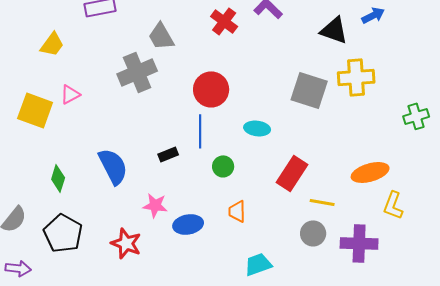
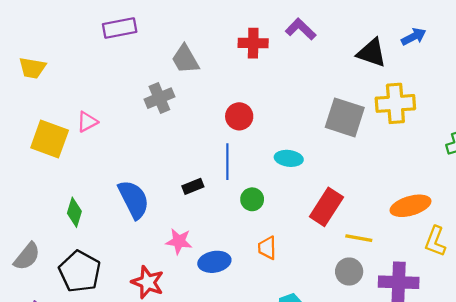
red cross: (224, 21) -> (253, 43), turned -36
yellow trapezoid: (52, 44) -> (32, 68), moved, turned 64
gray cross: (137, 72) -> (159, 98), size x0.7
red circle: (211, 89) -> (239, 116), size x0.7

